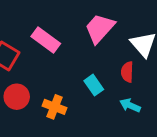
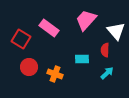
cyan rectangle: (94, 85) -> (82, 59), turned -56
cyan arrow: (130, 105) -> (107, 73), turned 112

